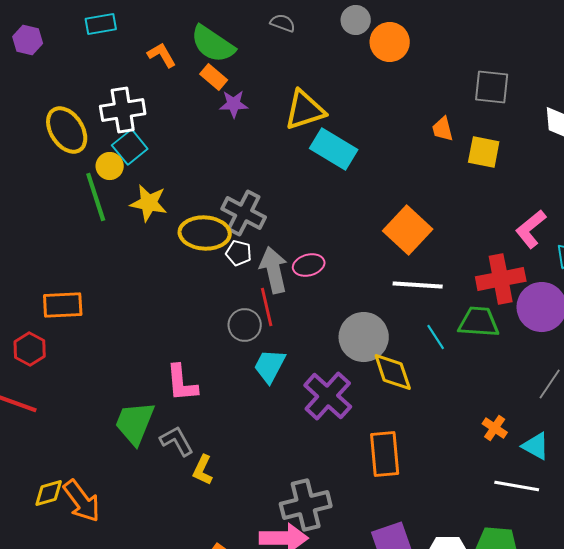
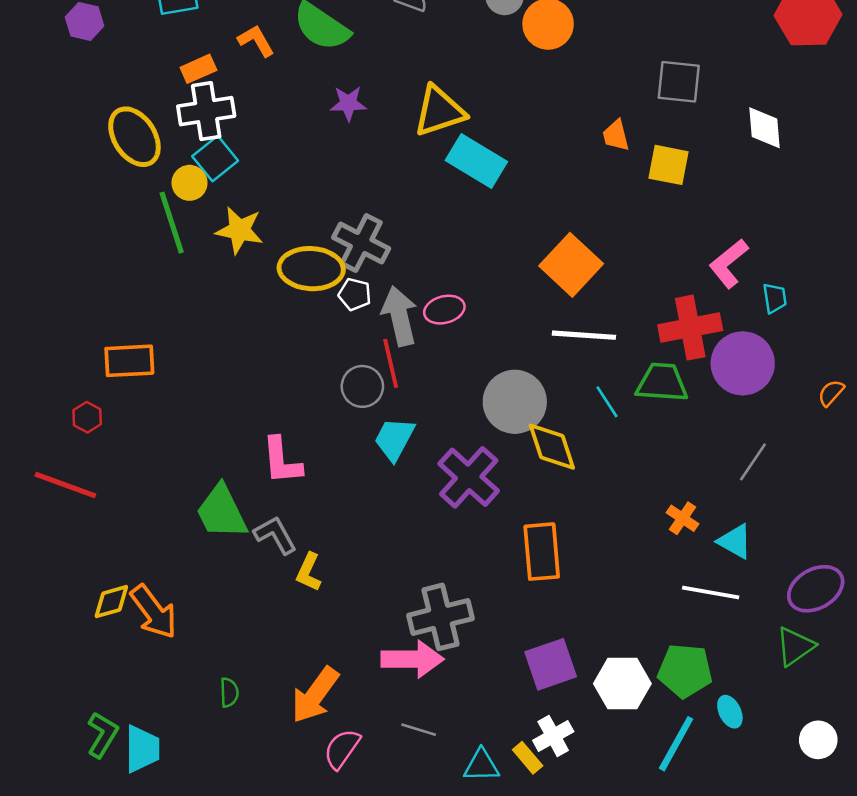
orange rectangle: (214, 77) -> (198, 69), moved, turned -64
red hexagon: (30, 349) -> (87, 417), size x0.7
green trapezoid: (135, 423) -> (222, 512), turned -48

